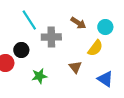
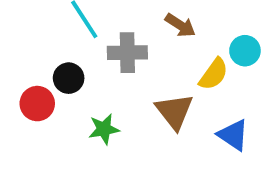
cyan circle: (105, 27) -> (245, 51), moved
brown triangle: (75, 67) -> (174, 111), size x1.5

